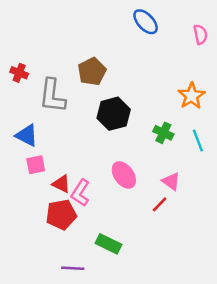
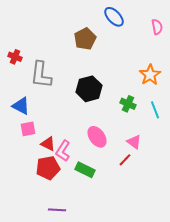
brown pentagon: (92, 72) -> (85, 39), moved
green rectangle: (108, 244) -> (85, 170), moved

